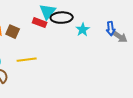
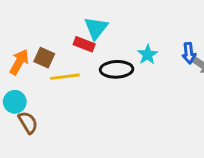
black ellipse: (62, 18) -> (117, 69), moved
yellow line: (27, 60) -> (65, 77), moved

